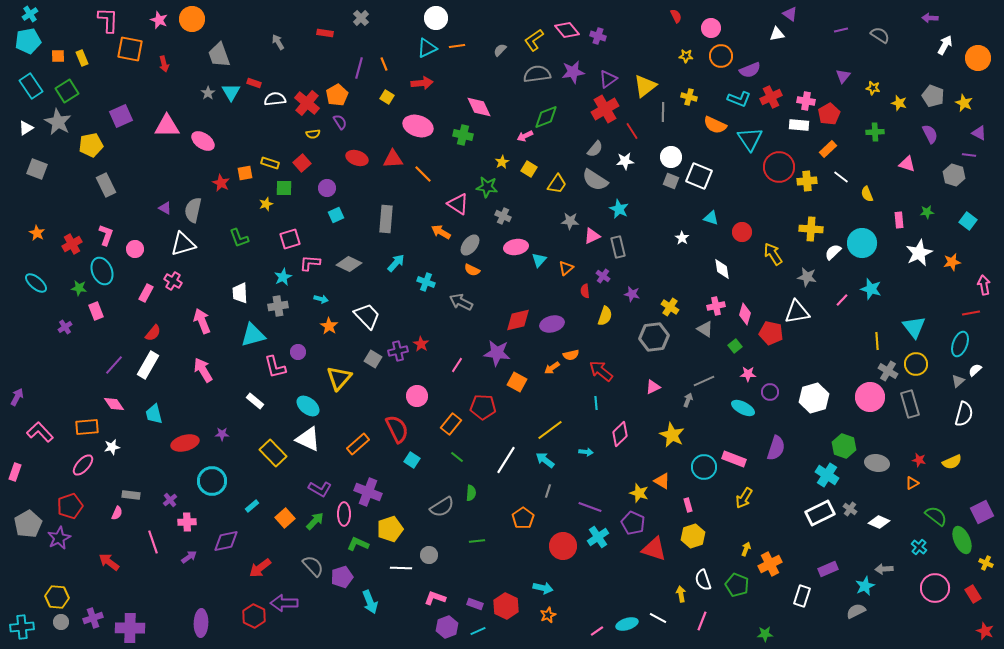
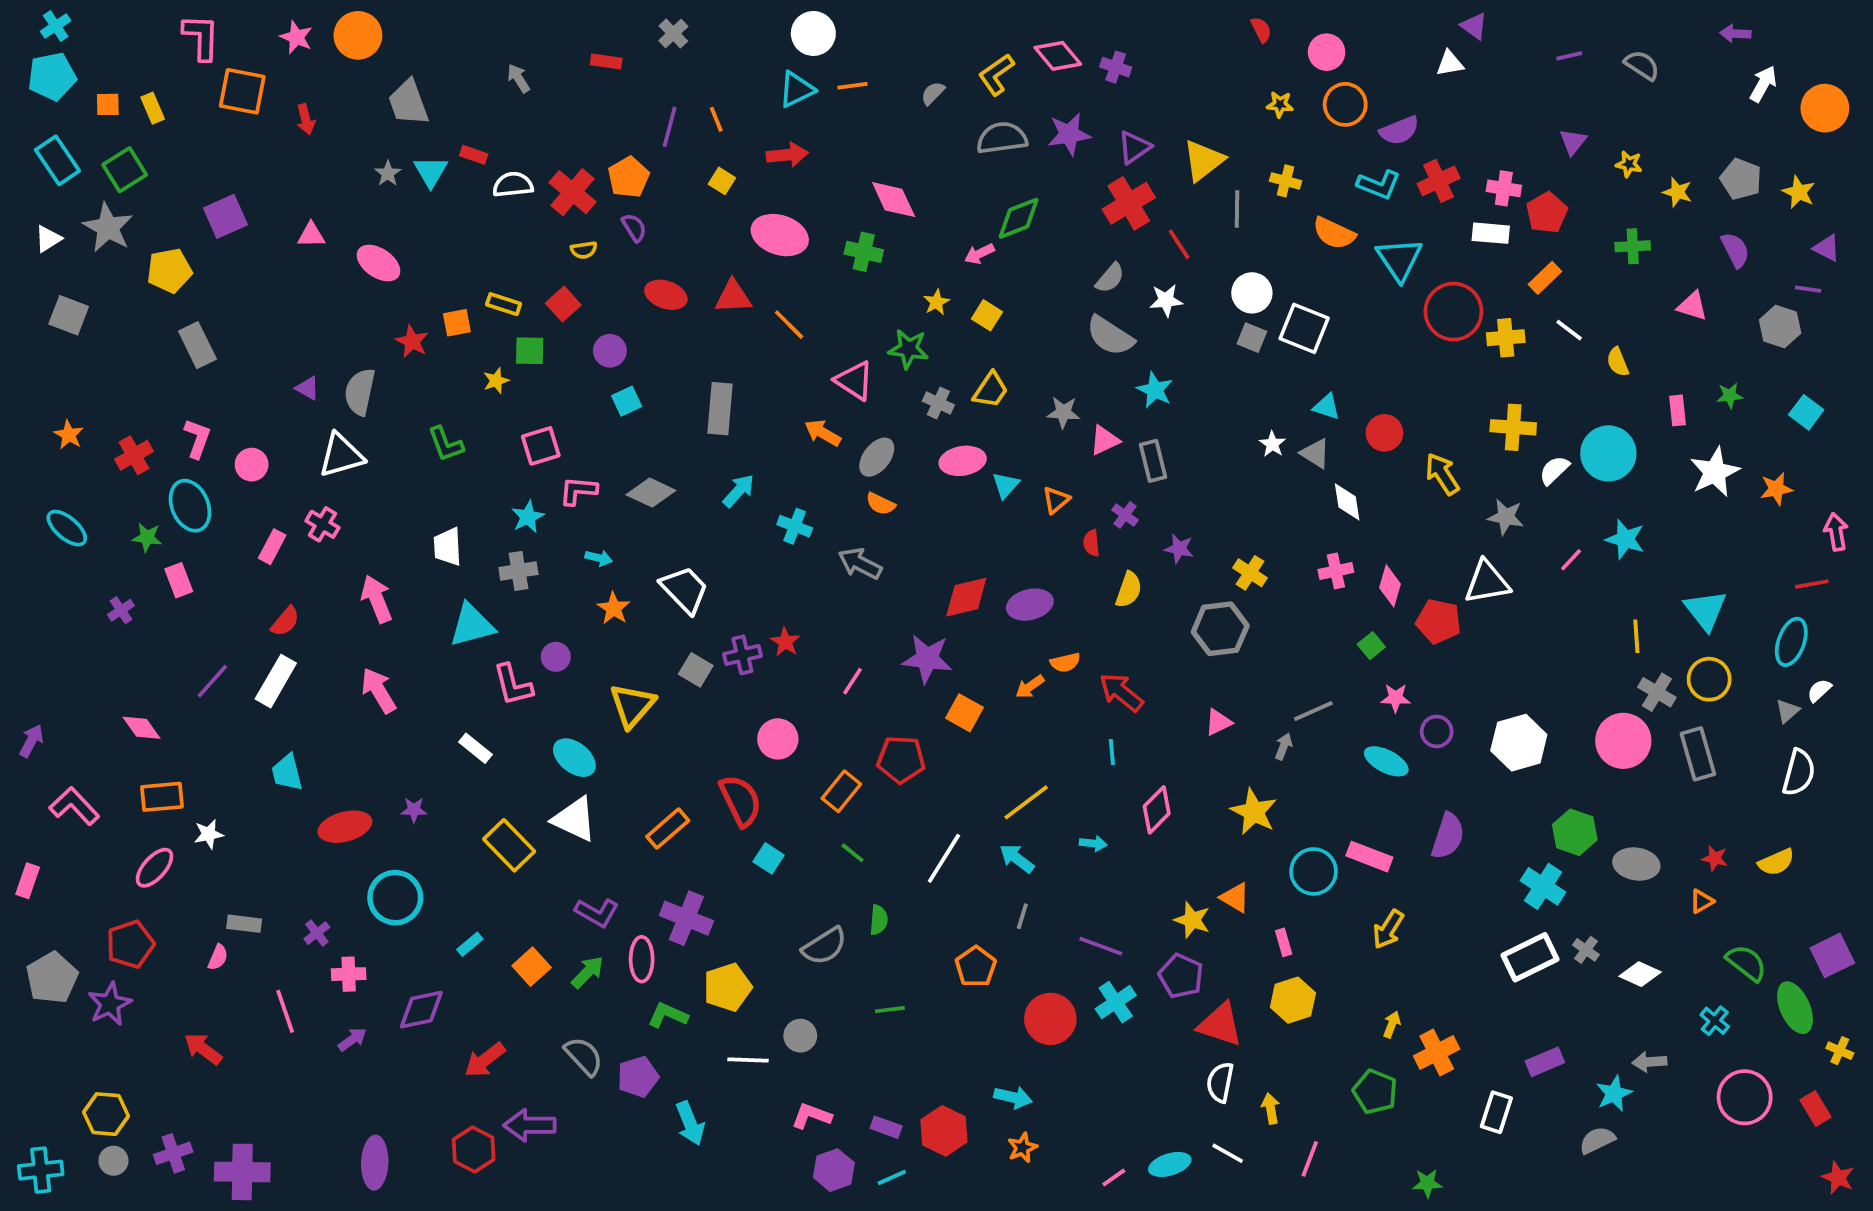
pink triangle: (167, 126) -> (311, 235), size x0.6
yellow trapezoid: (557, 184) -> (991, 390), moved
gray triangle: (705, 329) -> (1315, 453), moved
pink diamond: (114, 404) -> (141, 728), moved
white semicircle: (703, 580) -> (1220, 1082), moved, turned 30

